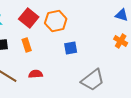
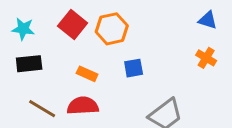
orange rectangle: (27, 45) -> (87, 74), moved, turned -48
red semicircle: (36, 74) -> (83, 106), size x1.5

